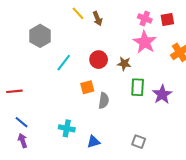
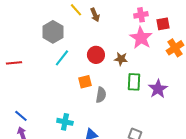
pink cross: (145, 18) -> (141, 15), turned -32
red square: (167, 20) -> (163, 24), moved
gray hexagon: (40, 36) -> (53, 32), moved
red line: (14, 91) -> (14, 63), moved

